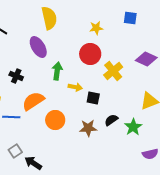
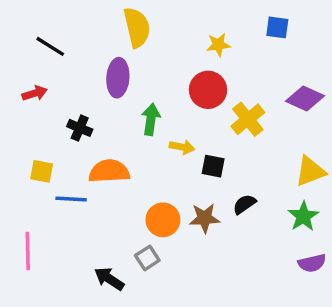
purple ellipse: (38, 47) -> (118, 78), turned 35
orange semicircle: (33, 101) -> (109, 171), turned 30
orange circle: (55, 120) -> (163, 220), moved
green star: (133, 127) -> (303, 216), moved
gray square: (15, 151) -> (147, 258), moved

